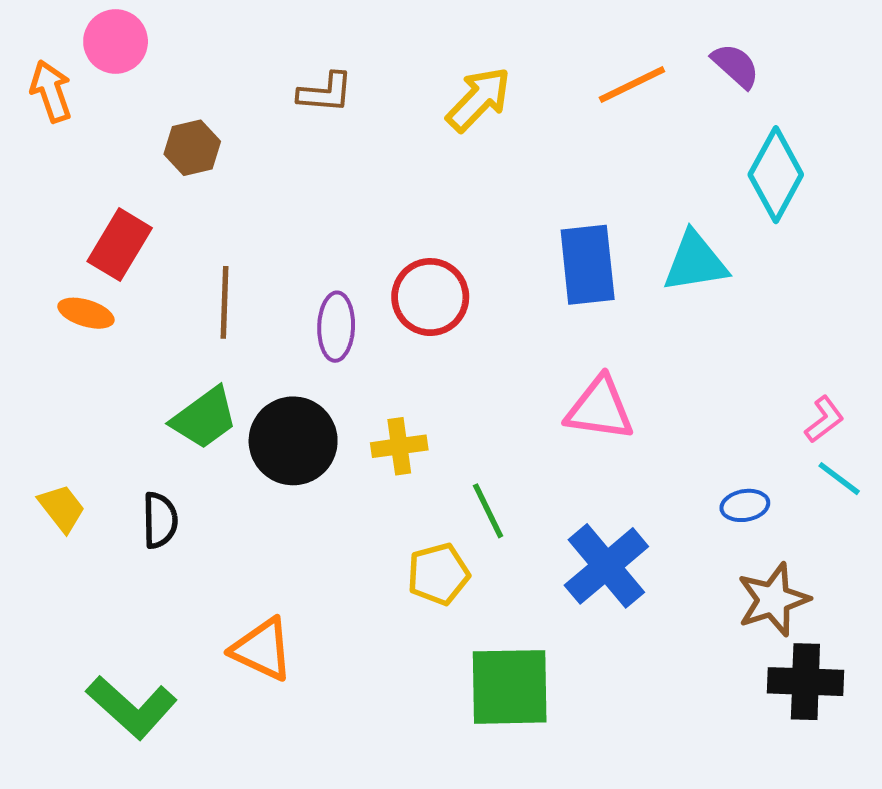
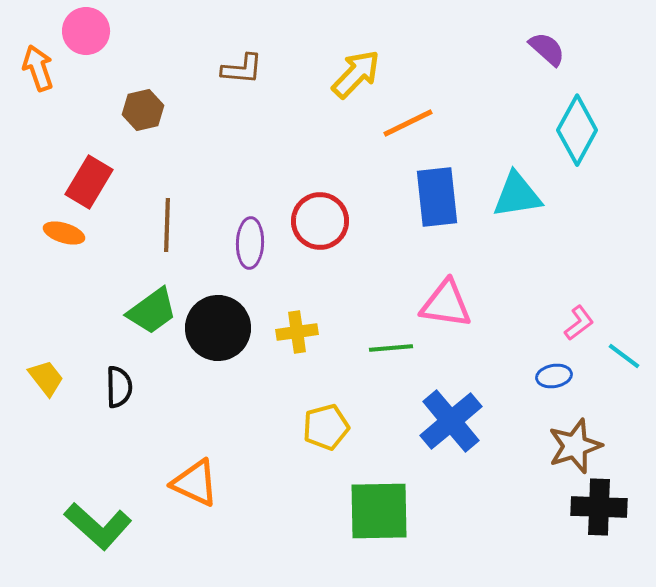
orange line: (632, 85) -> (408, 123), moved
pink L-shape: (824, 419) -> (579, 323), moved
green line: (488, 511) -> (391, 348), moved, turned -69

